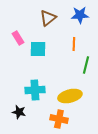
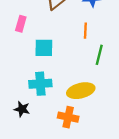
pink rectangle: (18, 38) -> (21, 24), turned 48
cyan square: (38, 49) -> (44, 48), moved

